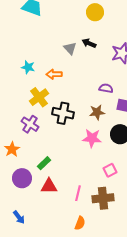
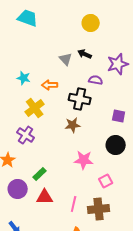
purple semicircle: (106, 88) -> (96, 80), moved
brown star: (97, 112) -> (73, 125), moved
black cross: (63, 113) -> (80, 99), moved
pink star: (92, 138) -> (84, 160), moved

